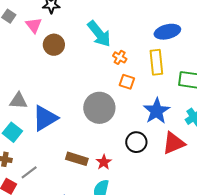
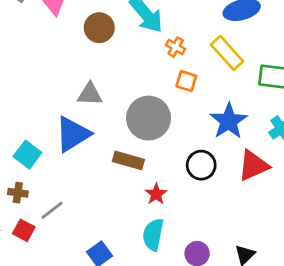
brown circle: (54, 45) -> (99, 28), moved
yellow rectangle: (156, 62) -> (227, 53), turned -35
gray triangle: (18, 101) -> (90, 94), moved
brown rectangle: (77, 159) -> (128, 160), moved

